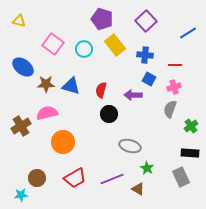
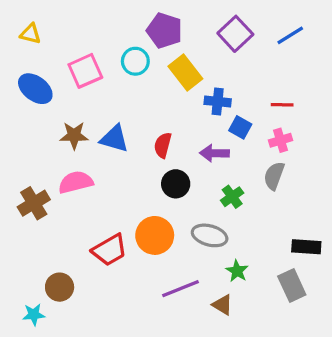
blue line: (188, 33) -> (290, 35), moved
pink square: (53, 44) -> (85, 71), turned 30
cyan circle: (84, 49) -> (135, 61), moved
blue cross: (145, 55) -> (218, 102), moved
blue ellipse: (23, 67) -> (35, 89), moved
green cross: (191, 126) -> (232, 197), moved
orange circle: (63, 142) -> (155, 235), moved
red trapezoid: (75, 178) -> (110, 250), moved

